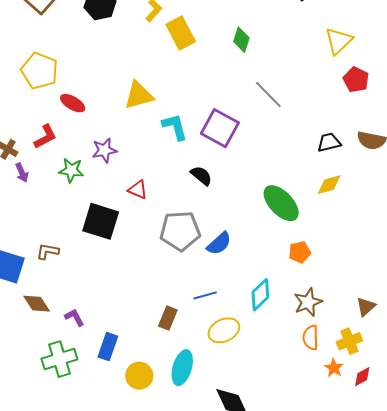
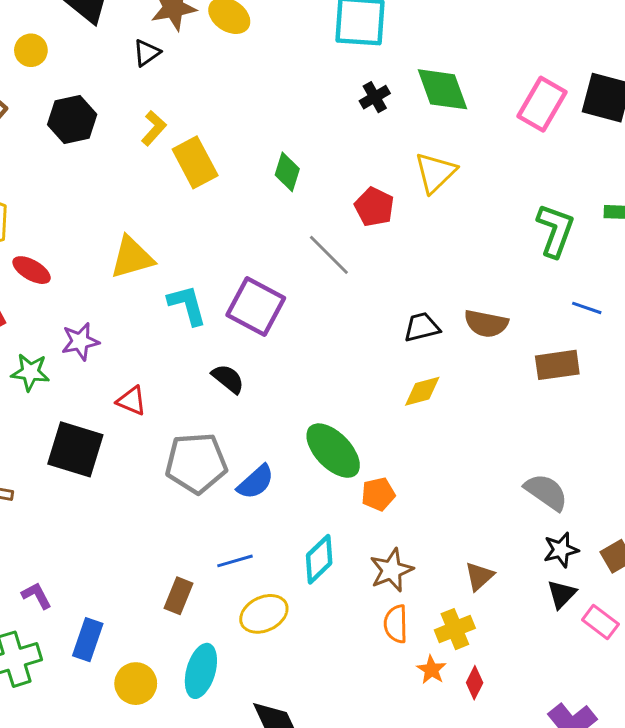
red pentagon: (356, 80) -> (374, 207), moved
green ellipse: (281, 203) -> (333, 451), moved
red diamond: (362, 377) -> (475, 683), turned -35

